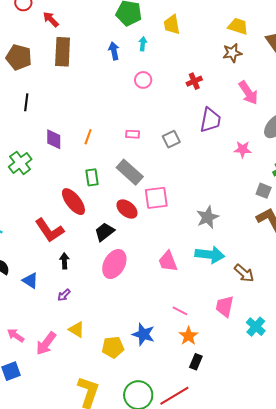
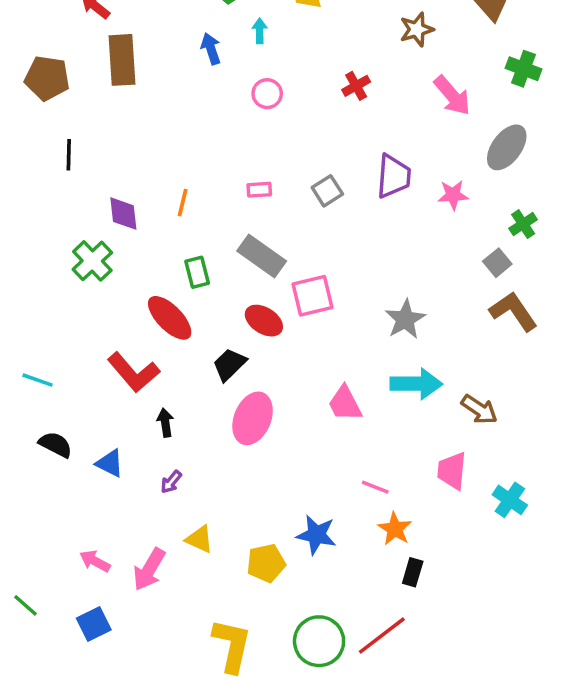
purple trapezoid: (210, 120) -> (394, 176), moved
green cross: (20, 163) -> (92, 261), moved
gray square: (264, 191) -> (497, 263), turned 35

